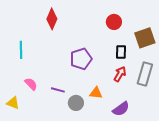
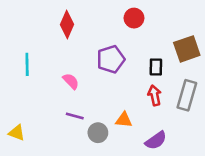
red circle: (114, 22) -> (134, 18), moved
purple pentagon: (81, 59) -> (111, 59), moved
red arrow: (120, 74) -> (155, 95), turned -42
pink semicircle: (31, 84) -> (71, 81), moved

